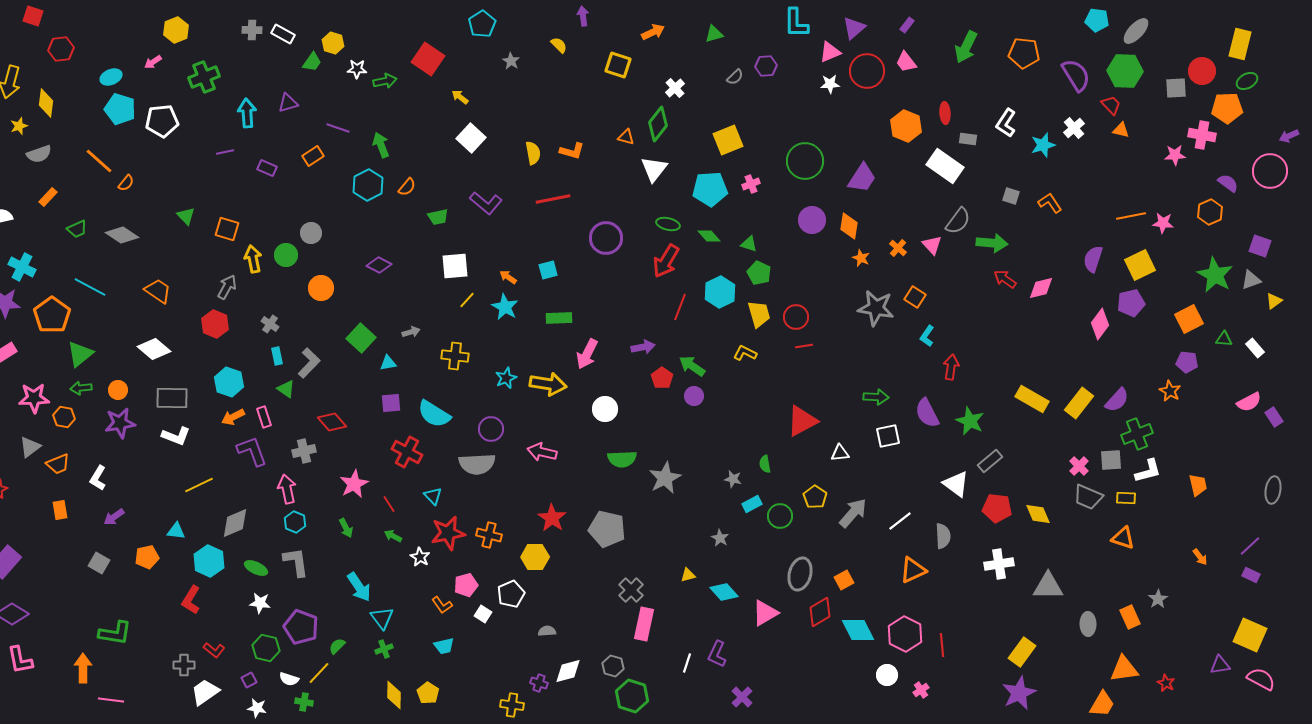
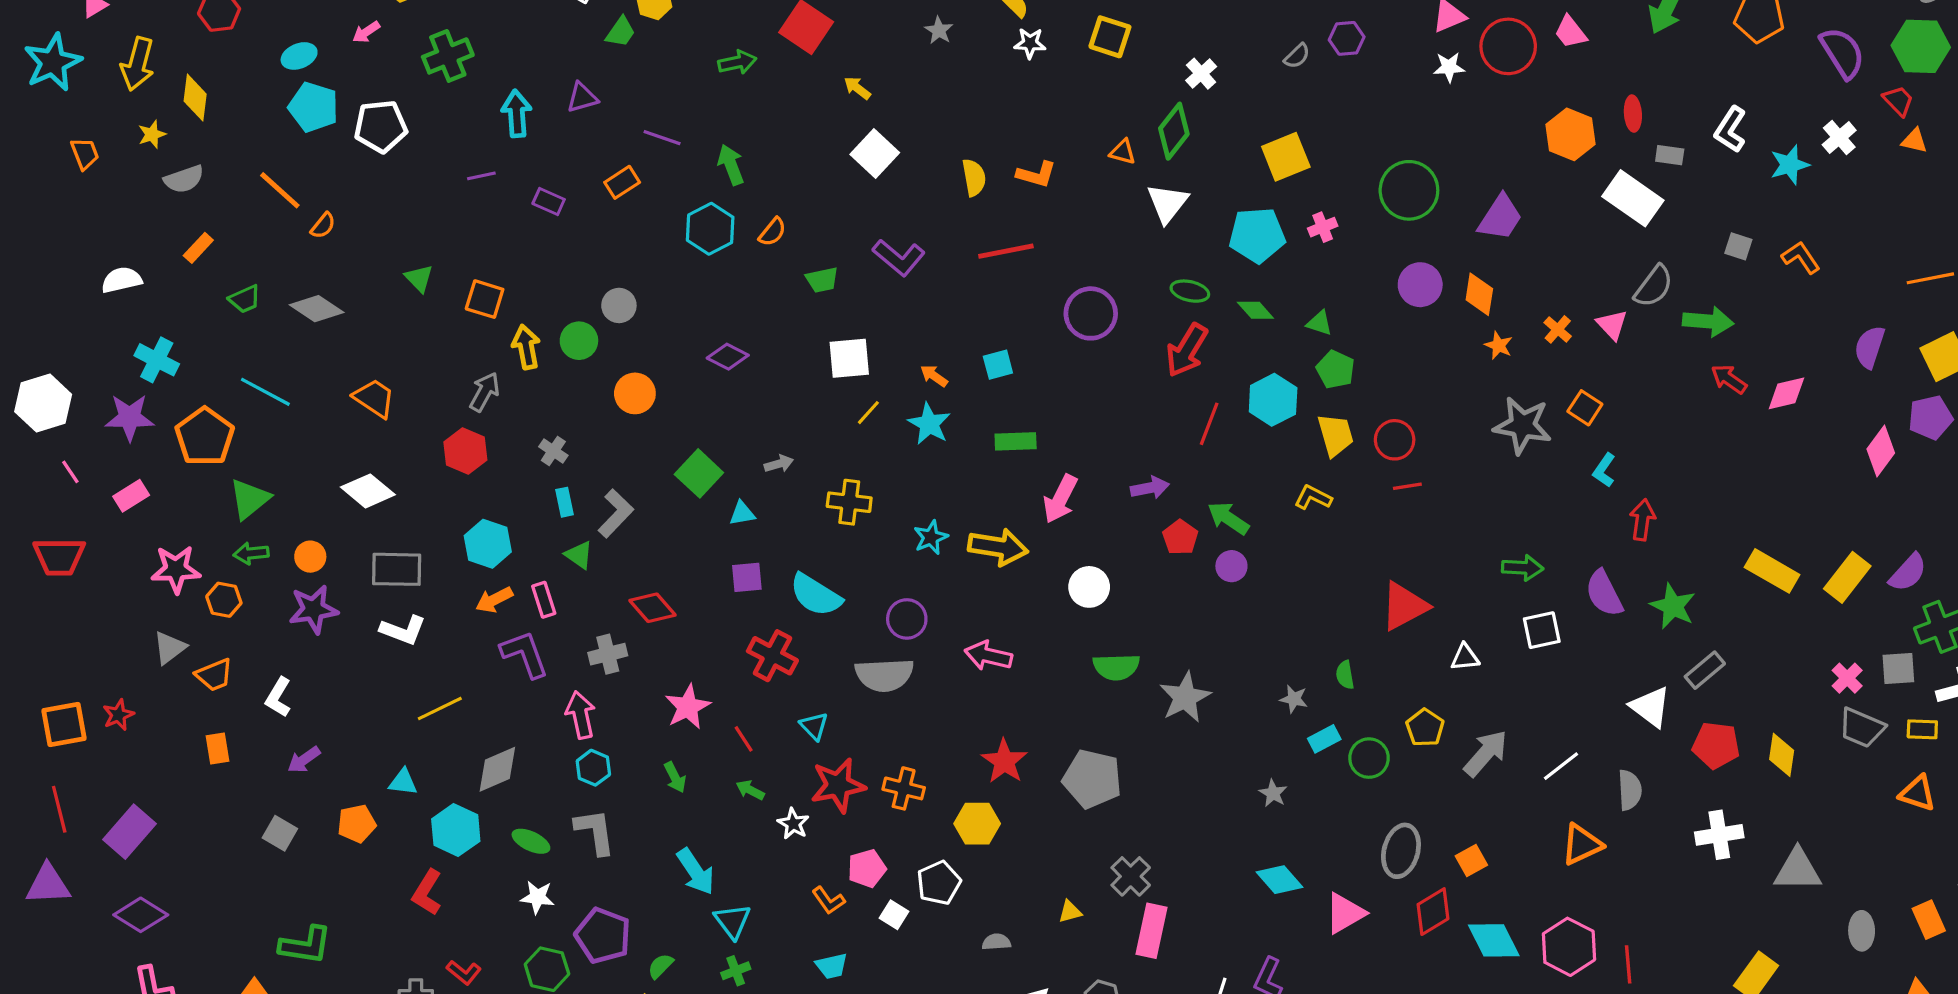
white star: (357, 69) -> (1030, 43), moved
yellow diamond: (1038, 514) -> (1782, 755), turned 32
yellow triangle: (688, 575) -> (1070, 912), moved

